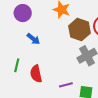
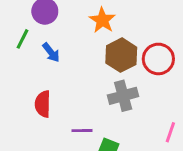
green line: (17, 65) -> (22, 39), moved

